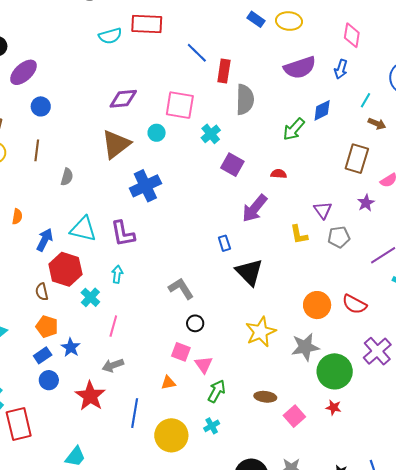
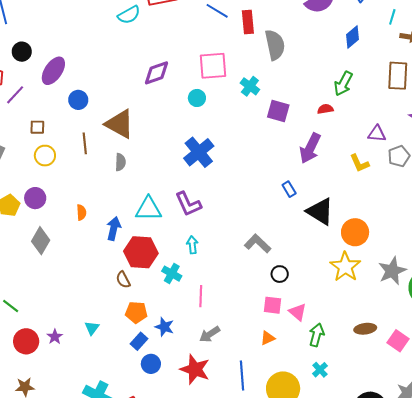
green arrow: (294, 129) -> (343, 84), moved
brown triangle: (116, 144) -> (120, 124), moved, turned -40
purple triangle: (323, 210) -> (377, 134), turned -36
orange circle: (317, 305) -> (355, 232), moved

